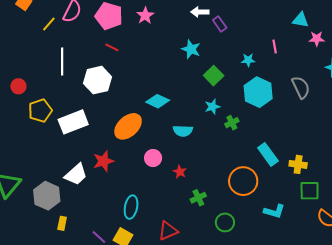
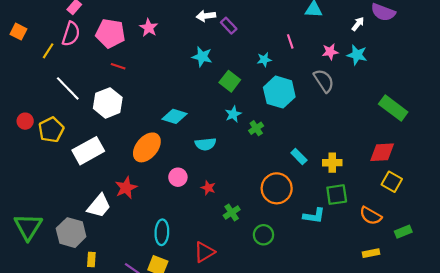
pink star: (317, 39) -> (330, 52), moved
white line: (62, 62) -> (68, 88), turned -36
yellow pentagon: (40, 111) -> (51, 130), moved
cyan rectangle: (268, 154) -> (299, 157), size x0.7
green square: (310, 191) -> (337, 195), moved

